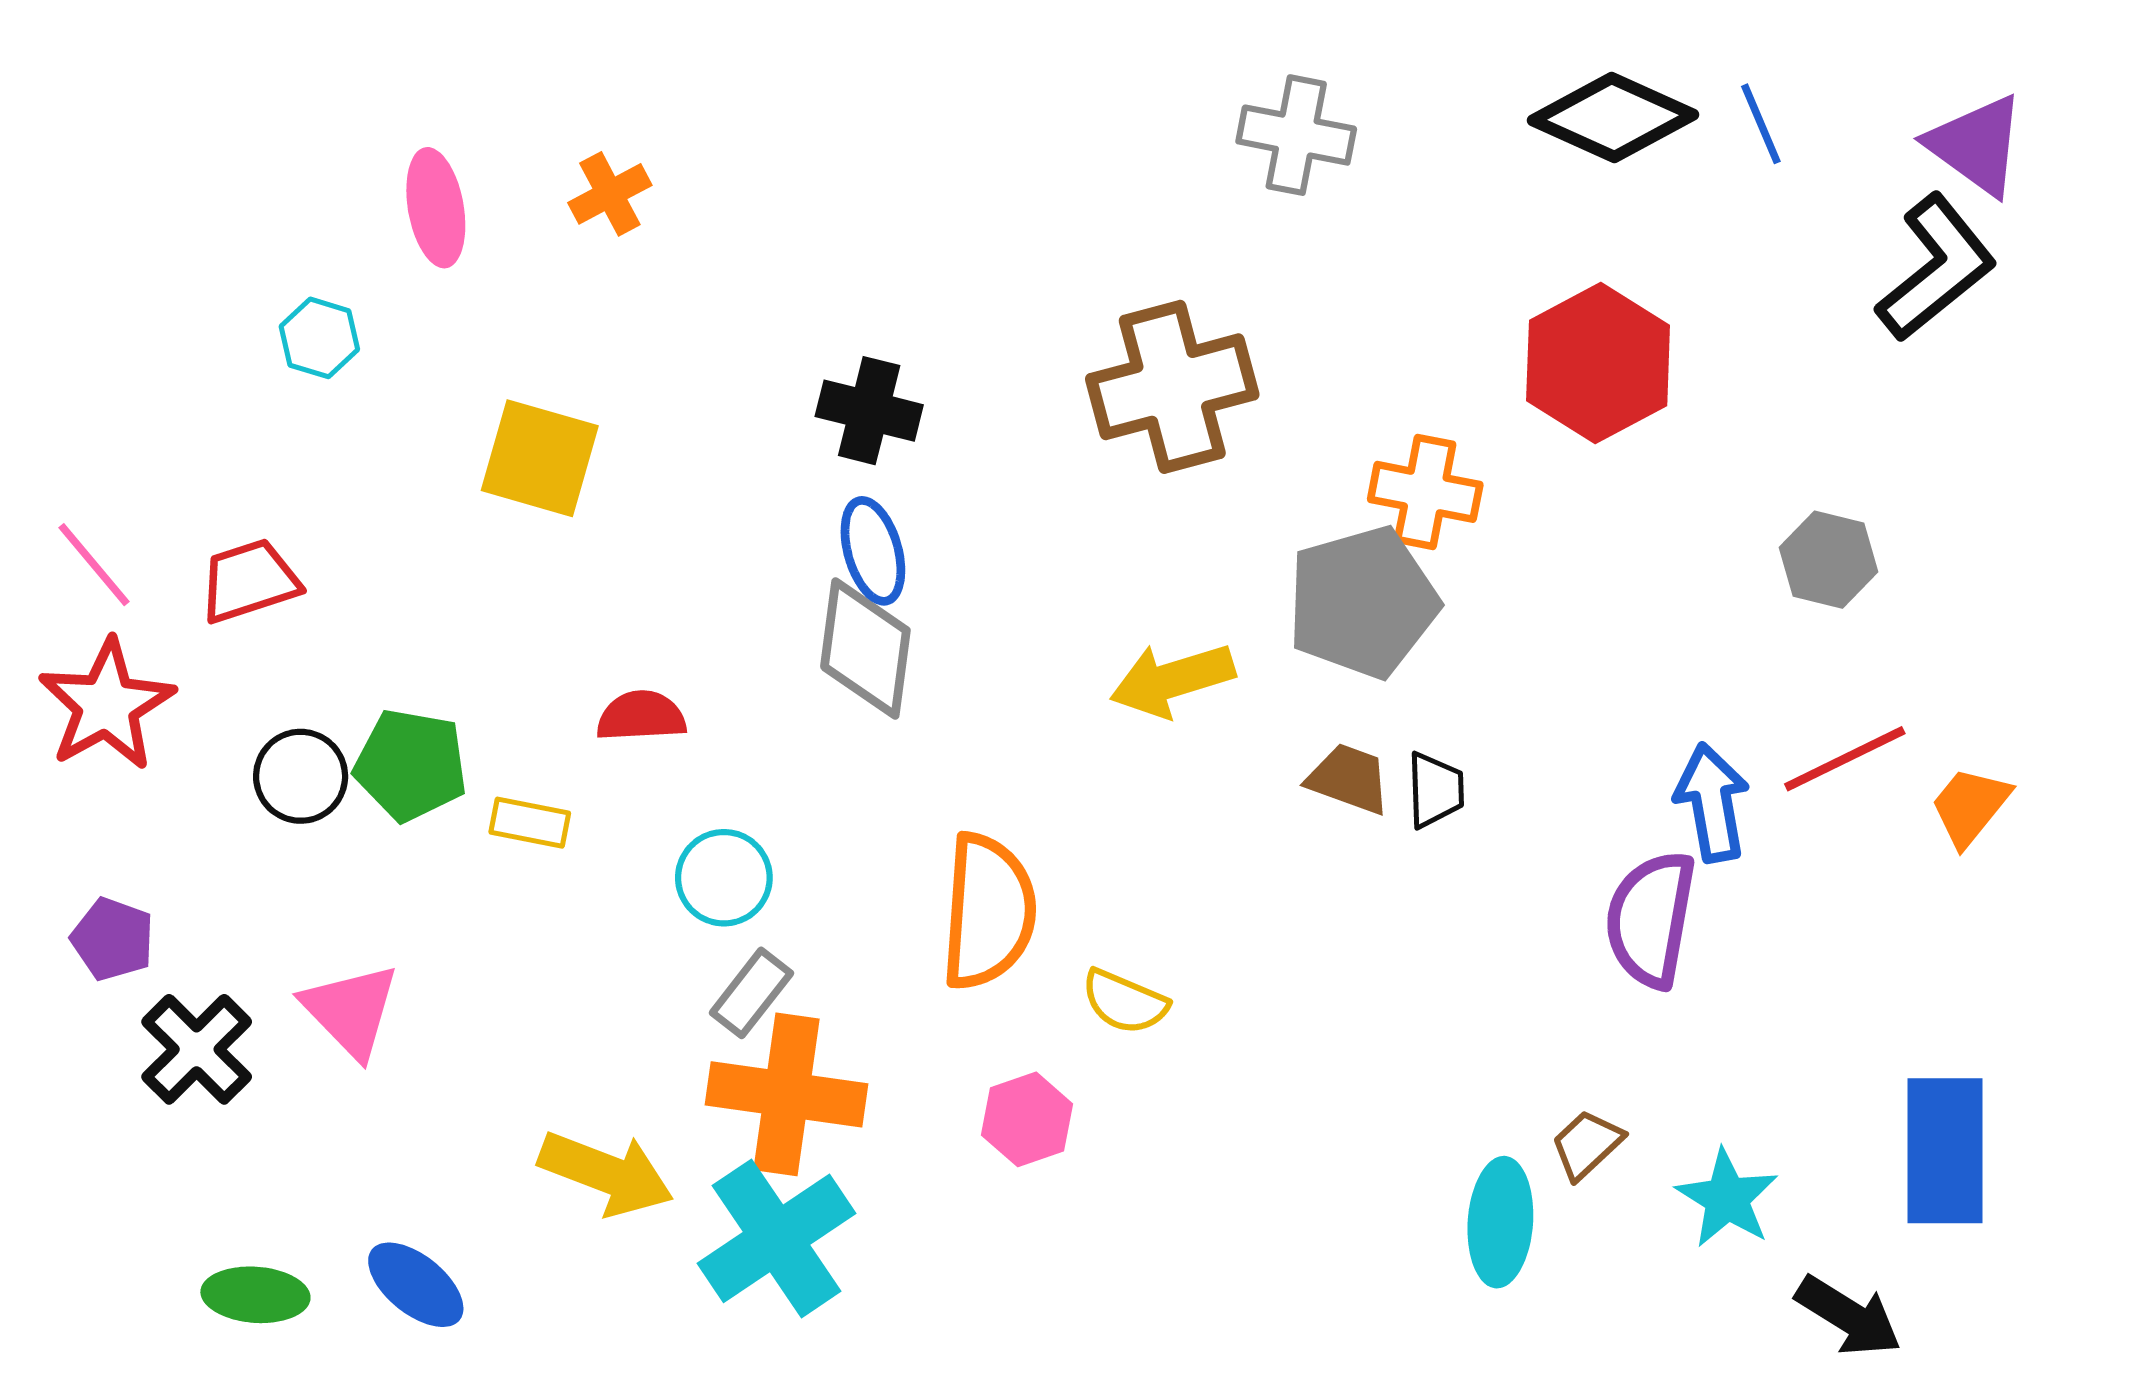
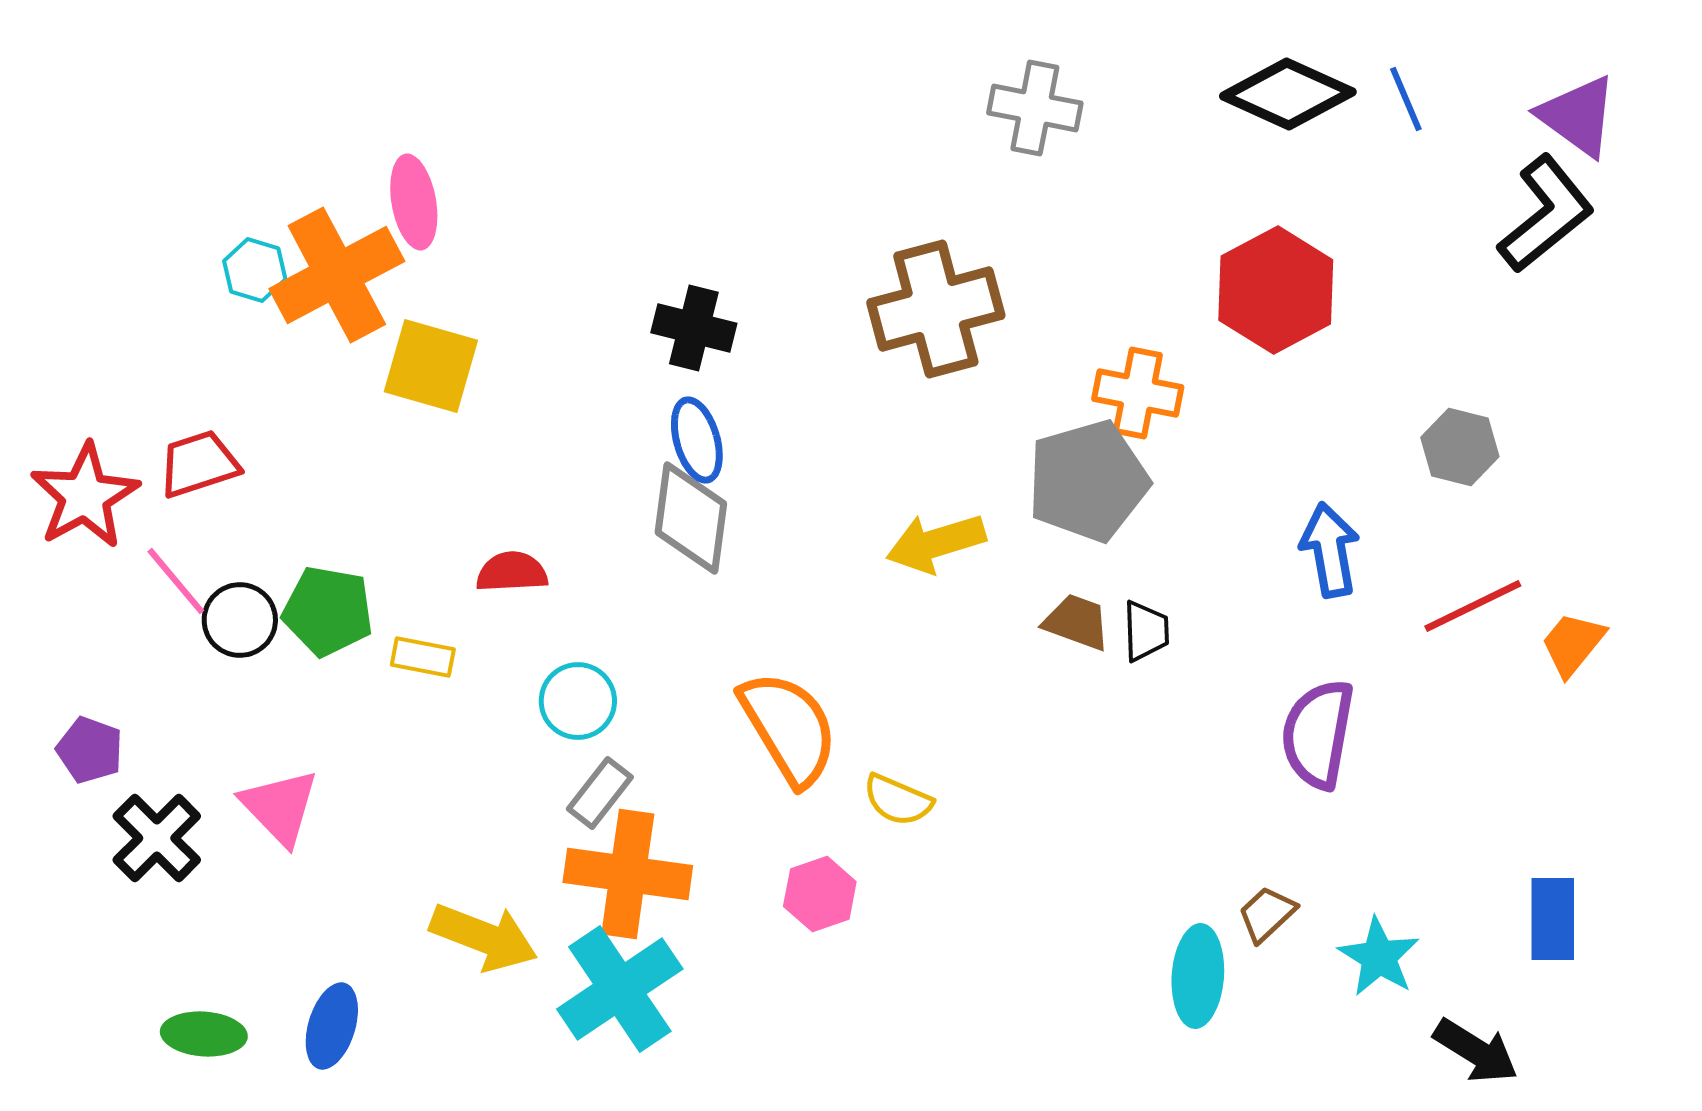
orange cross: (610, 194) -> (337, 275), moved, size x2.0
pink ellipse: (436, 208) -> (414, 202), moved
pink line: (94, 565) -> (176, 581), moved
red star: (106, 705) -> (85, 496), moved
blue arrow: (1712, 803) -> (1330, 550), moved
orange semicircle: (988, 912) -> (789, 728), turned -35
blue rectangle: (1945, 1151) -> (1553, 919), size x0.7
blue ellipse: (416, 1285) -> (332, 1026), turned 68

